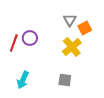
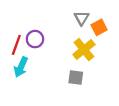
cyan arrow: (23, 80) -> (21, 67), moved
gray square: (65, 80) -> (76, 78), moved

